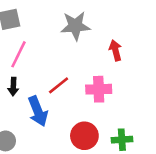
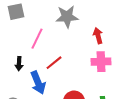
pink line: (18, 54) -> (37, 39), moved
pink cross: (99, 89) -> (101, 62), moved

